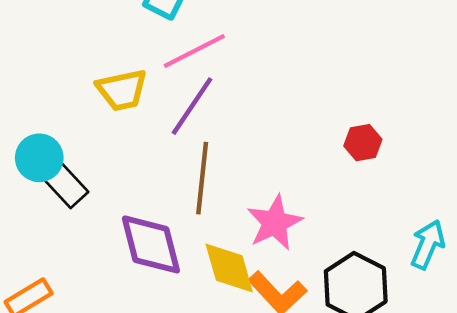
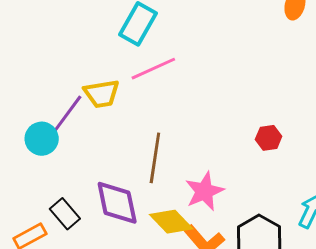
purple line: (192, 106) -> (66, 115), moved
black rectangle: (66, 186) -> (65, 214), moved
yellow diamond: (229, 268) -> (171, 222), turned -30

